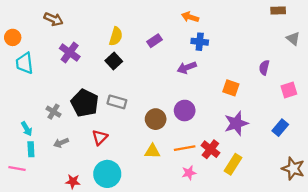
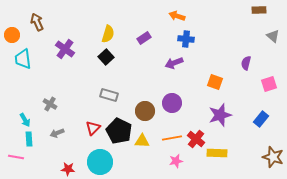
brown arrow: (54, 19) -> (37, 22), moved, turned -138
black pentagon: (85, 103) -> (119, 131), moved
yellow rectangle: (233, 164) -> (217, 153), turned 60

